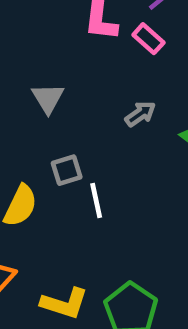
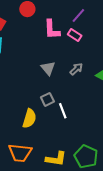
gray triangle: (48, 98) -> (48, 68), moved

